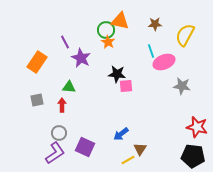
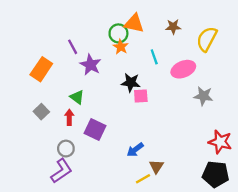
cyan line: (151, 51) -> (154, 57), moved
green triangle: (69, 87) -> (77, 97), turned 32
gray square: (37, 100) -> (41, 112), turned -32
purple square: (85, 147) -> (95, 130), moved

